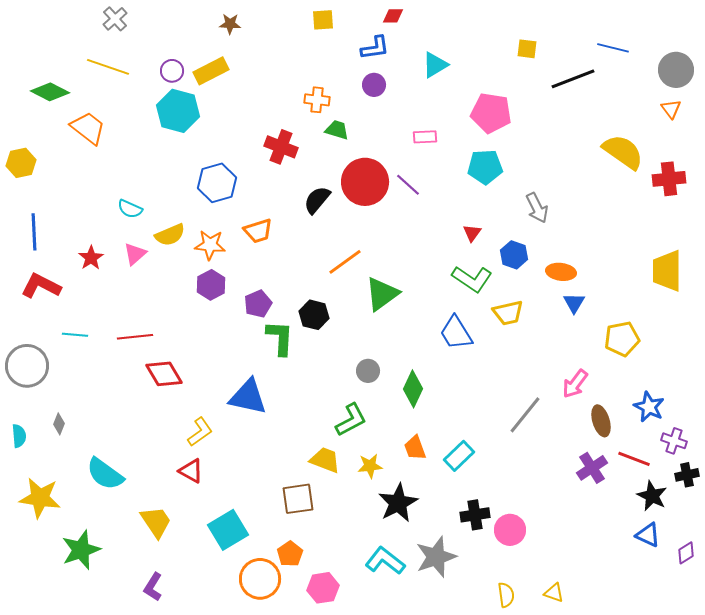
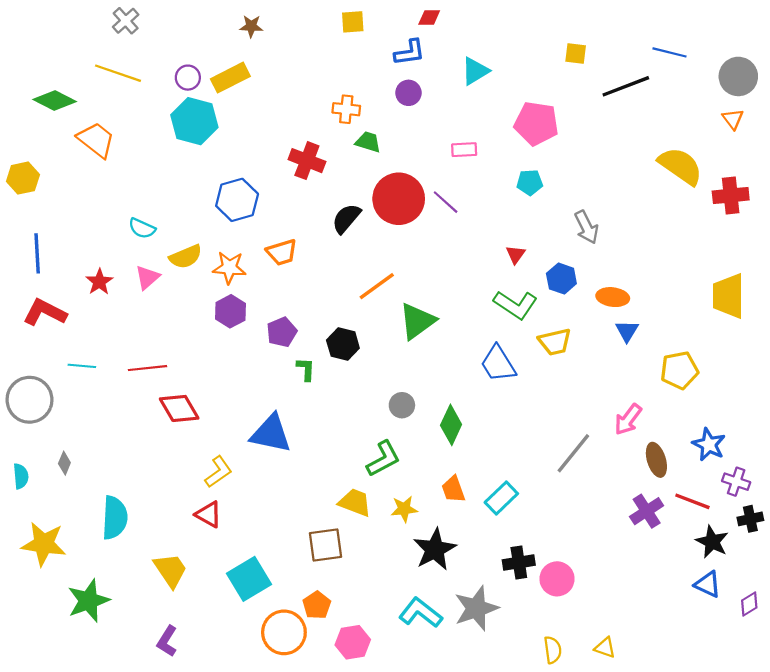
cyan pentagon: (485, 167) -> (530, 182), size x0.7
green L-shape: (280, 338) -> (306, 369), size x0.6
cyan semicircle: (105, 474) -> (115, 518), turned -123

